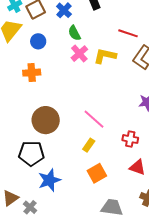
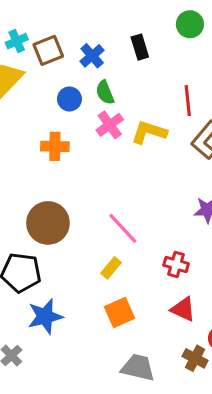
red line: (128, 33) -> (188, 101), turned 60
blue circle: (38, 41) -> (69, 99), moved
orange cross: (32, 73) -> (55, 146), moved

